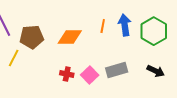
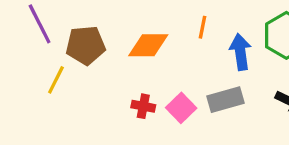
blue arrow: (125, 25) -> (240, 52), moved

